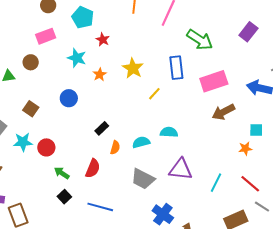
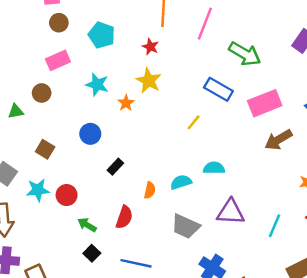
red star: (103, 40) -> (150, 47), moved
yellow star: (133, 68) -> (149, 81), moved
blue rectangle: (176, 68) -> (218, 89), turned -50
black rectangle: (102, 128) -> (115, 167), moved

